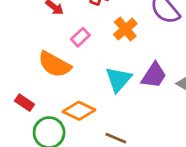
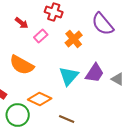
pink rectangle: (80, 37) -> (41, 36), moved

